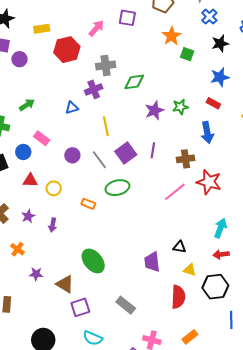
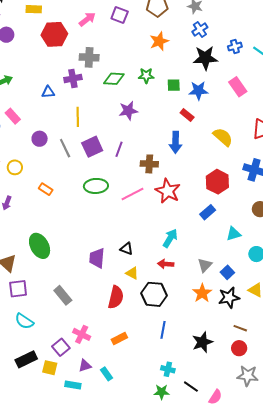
black star: (220, 43) -> (205, 58), size x1.4
green square: (187, 54) -> (174, 85), moved, turned -32
green star: (180, 107) -> (146, 76), moved
green ellipse: (117, 188) -> (96, 186), moved

